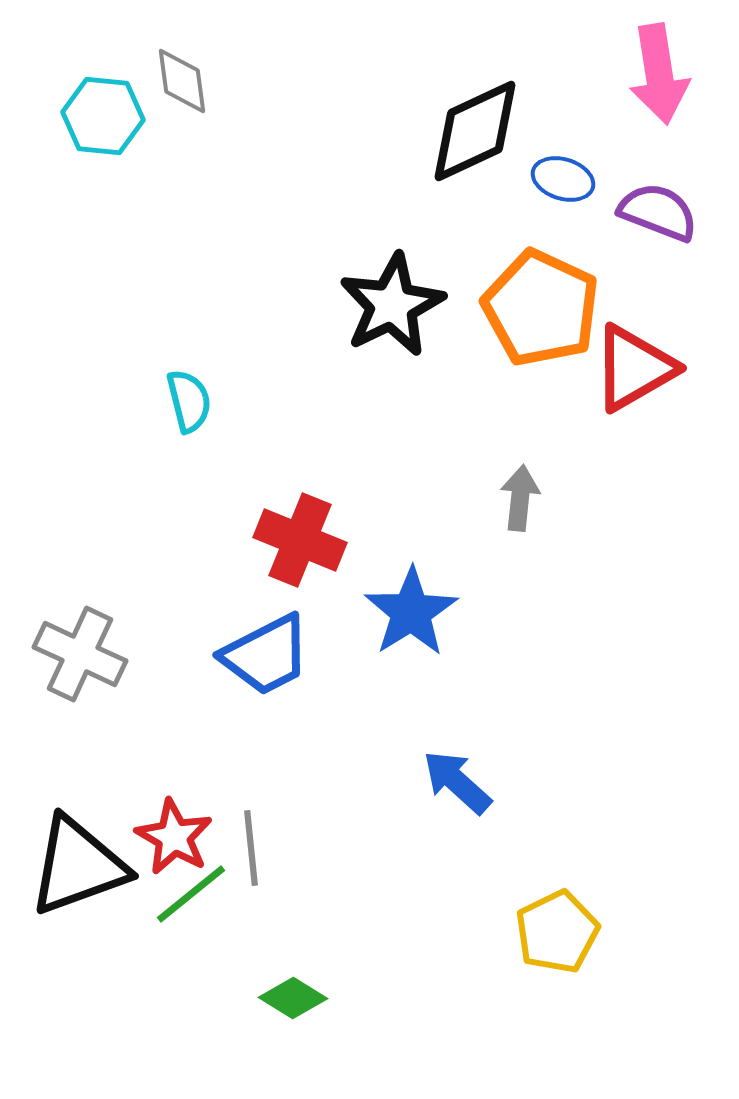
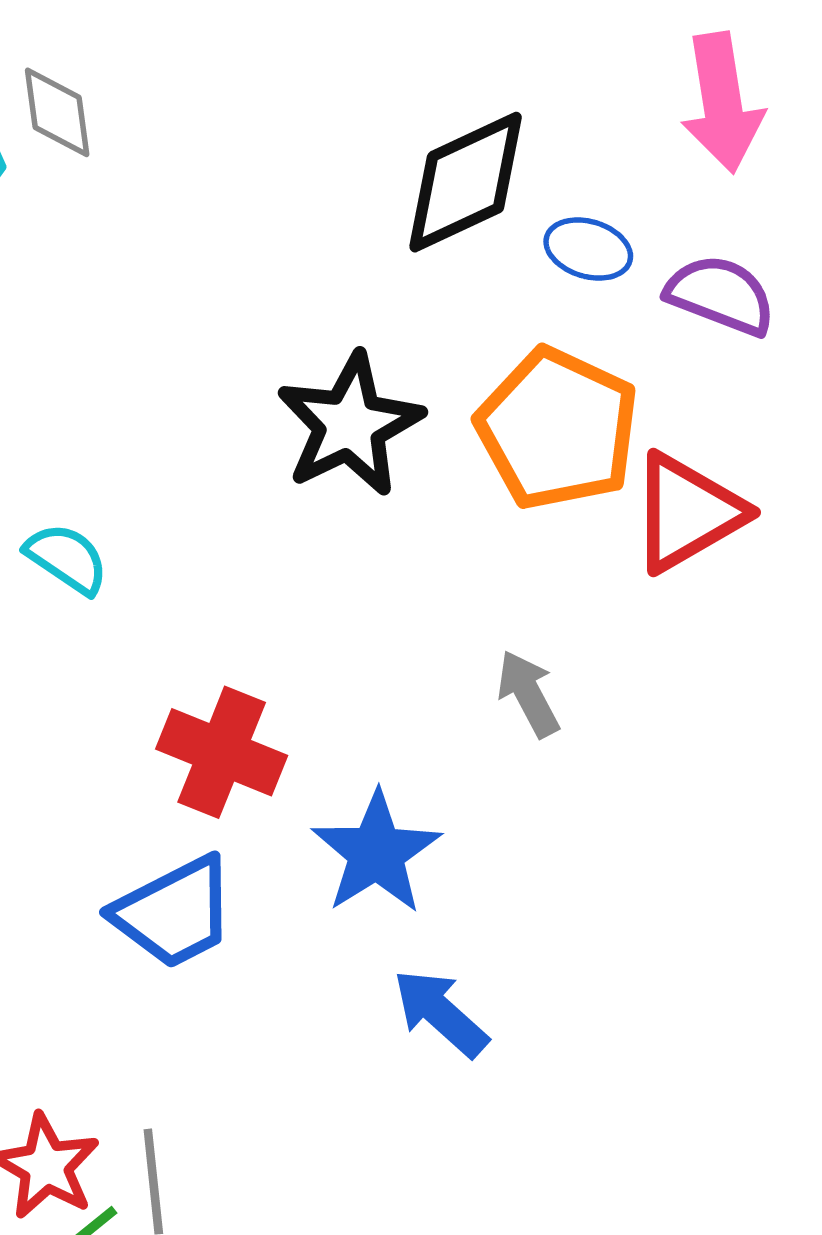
cyan semicircle: (189, 401) -> (67, 558), turned -42
gray arrow: (520, 498) -> (528, 694), turned -34
blue arrow: (457, 782) -> (440, 1013), moved

